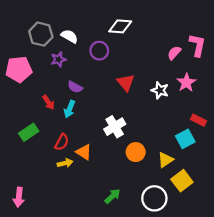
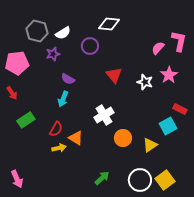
white semicircle: (69, 36) -> (63, 33), turned 119
red arrow: (49, 102) -> (12, 93), moved
yellow square: (182, 181) -> (165, 180), moved
pink arrow: (19, 197) -> (17, 179), turned -30

